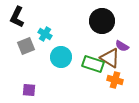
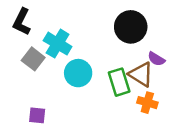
cyan cross: (45, 34) -> (58, 44), size x1.5
gray square: (26, 46) -> (33, 59), turned -30
green rectangle: (93, 64) -> (119, 82), turned 55

